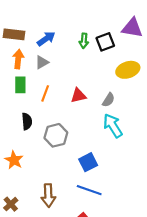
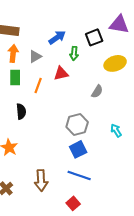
blue arrow: (46, 39) -> (57, 37), moved
green arrow: (84, 41) -> (74, 53), moved
red triangle: (78, 96) -> (61, 73), moved
cyan arrow: (113, 126) -> (116, 130), moved, size x0.6
gray hexagon: (56, 135) -> (77, 124), moved

